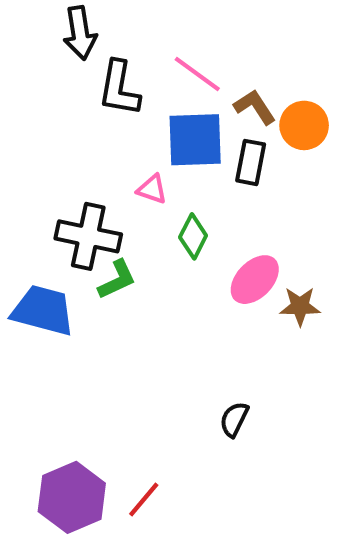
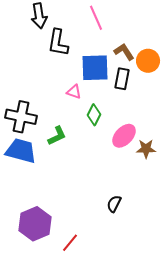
pink line: (197, 74) -> (96, 18), moved, turned 30
black cross: (88, 236) -> (21, 117), moved
purple hexagon: (72, 497) -> (35, 224), moved

